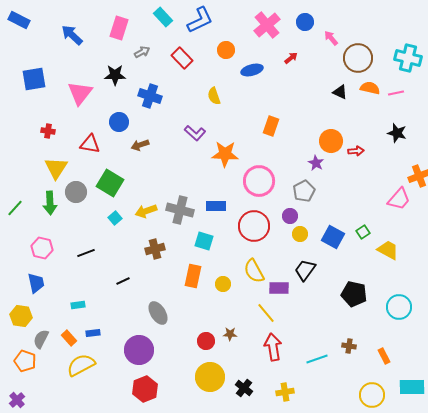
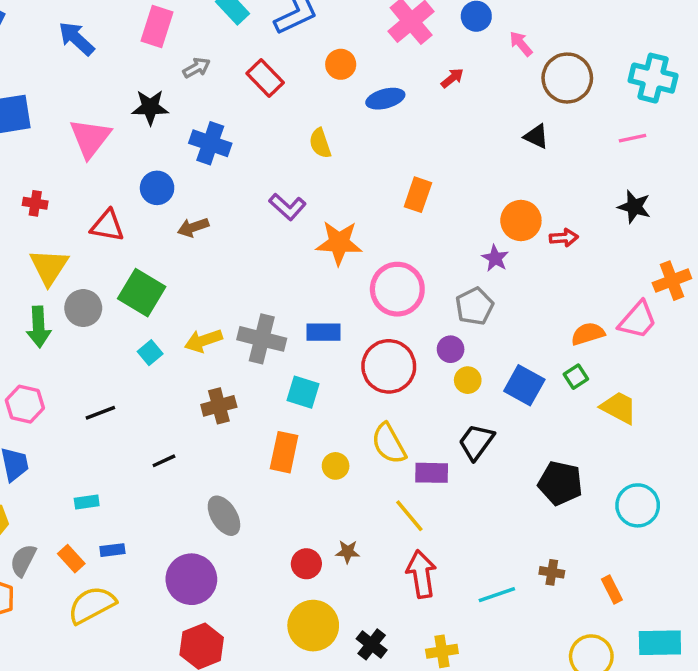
orange semicircle: (370, 88) -> (588, 334), moved, turned -30

